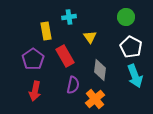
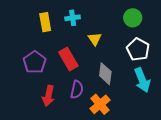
yellow rectangle: (46, 31) -> (45, 22), moved
red arrow: (35, 91) -> (48, 96), moved

